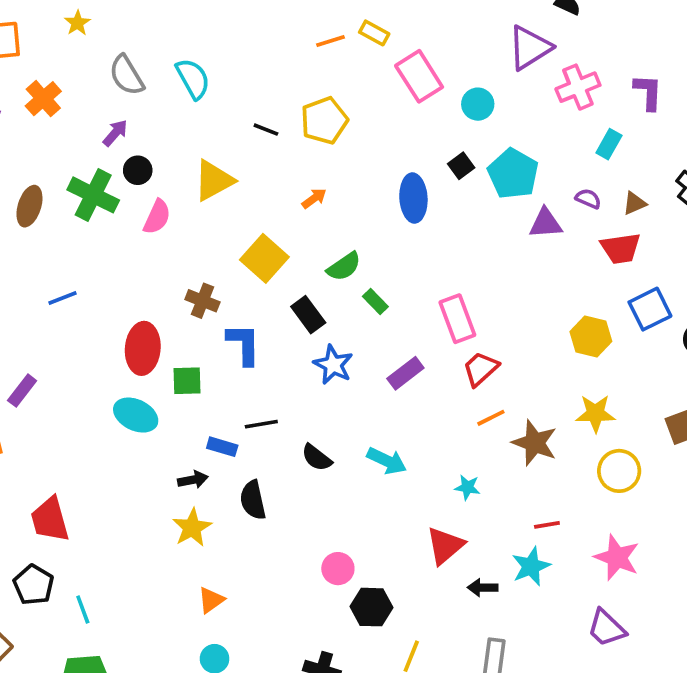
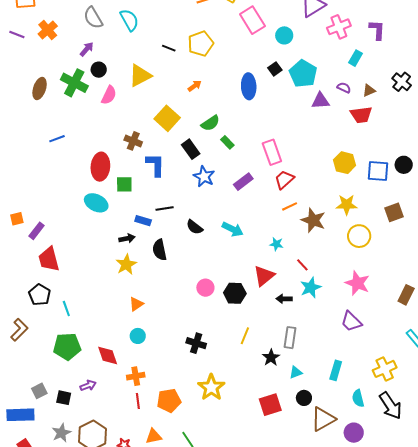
blue square: (650, 309) -> (378, 171), moved, turned 30
purple rectangle: (22, 391) -> (36, 231), moved
red line: (547, 525) -> (302, 265), moved, turned 56
black hexagon: (372, 607) -> (235, 293), moved

